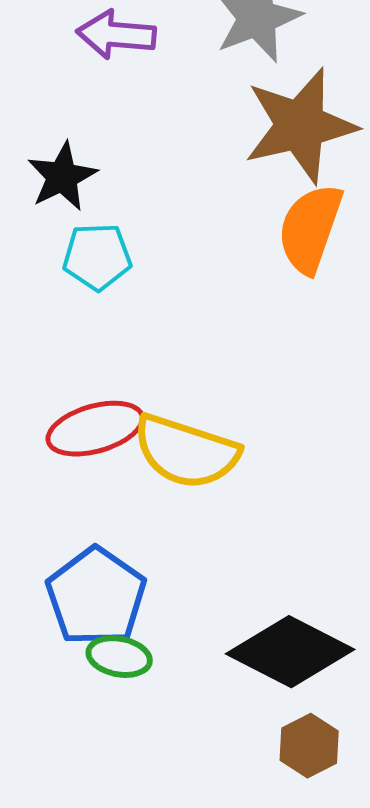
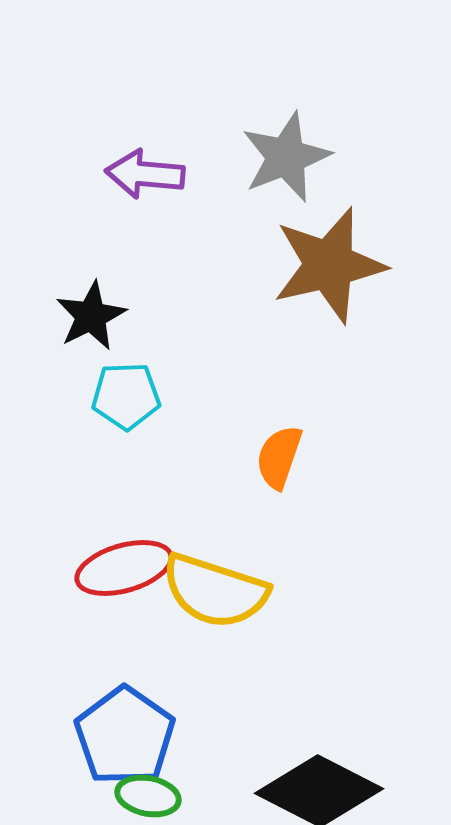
orange semicircle: (310, 229) -> (279, 457), moved, size x0.7

